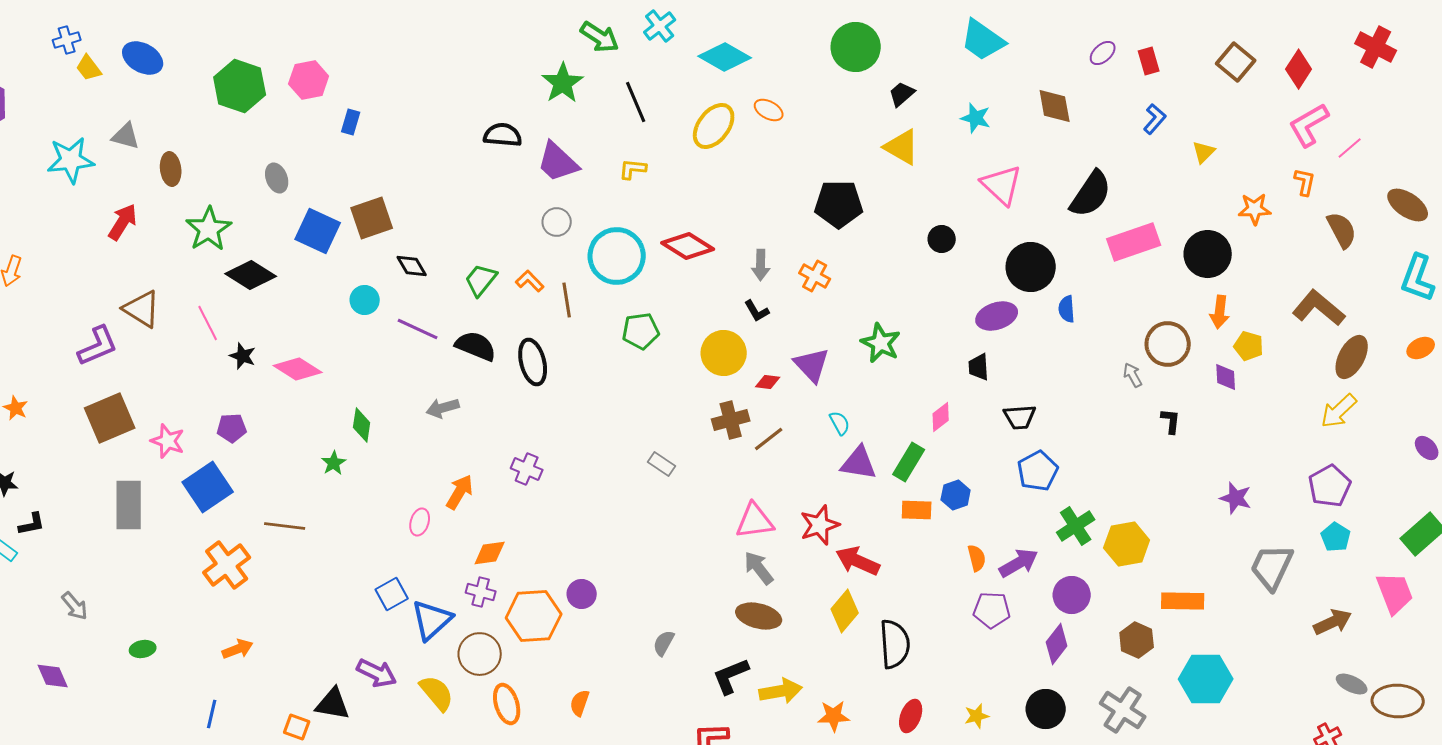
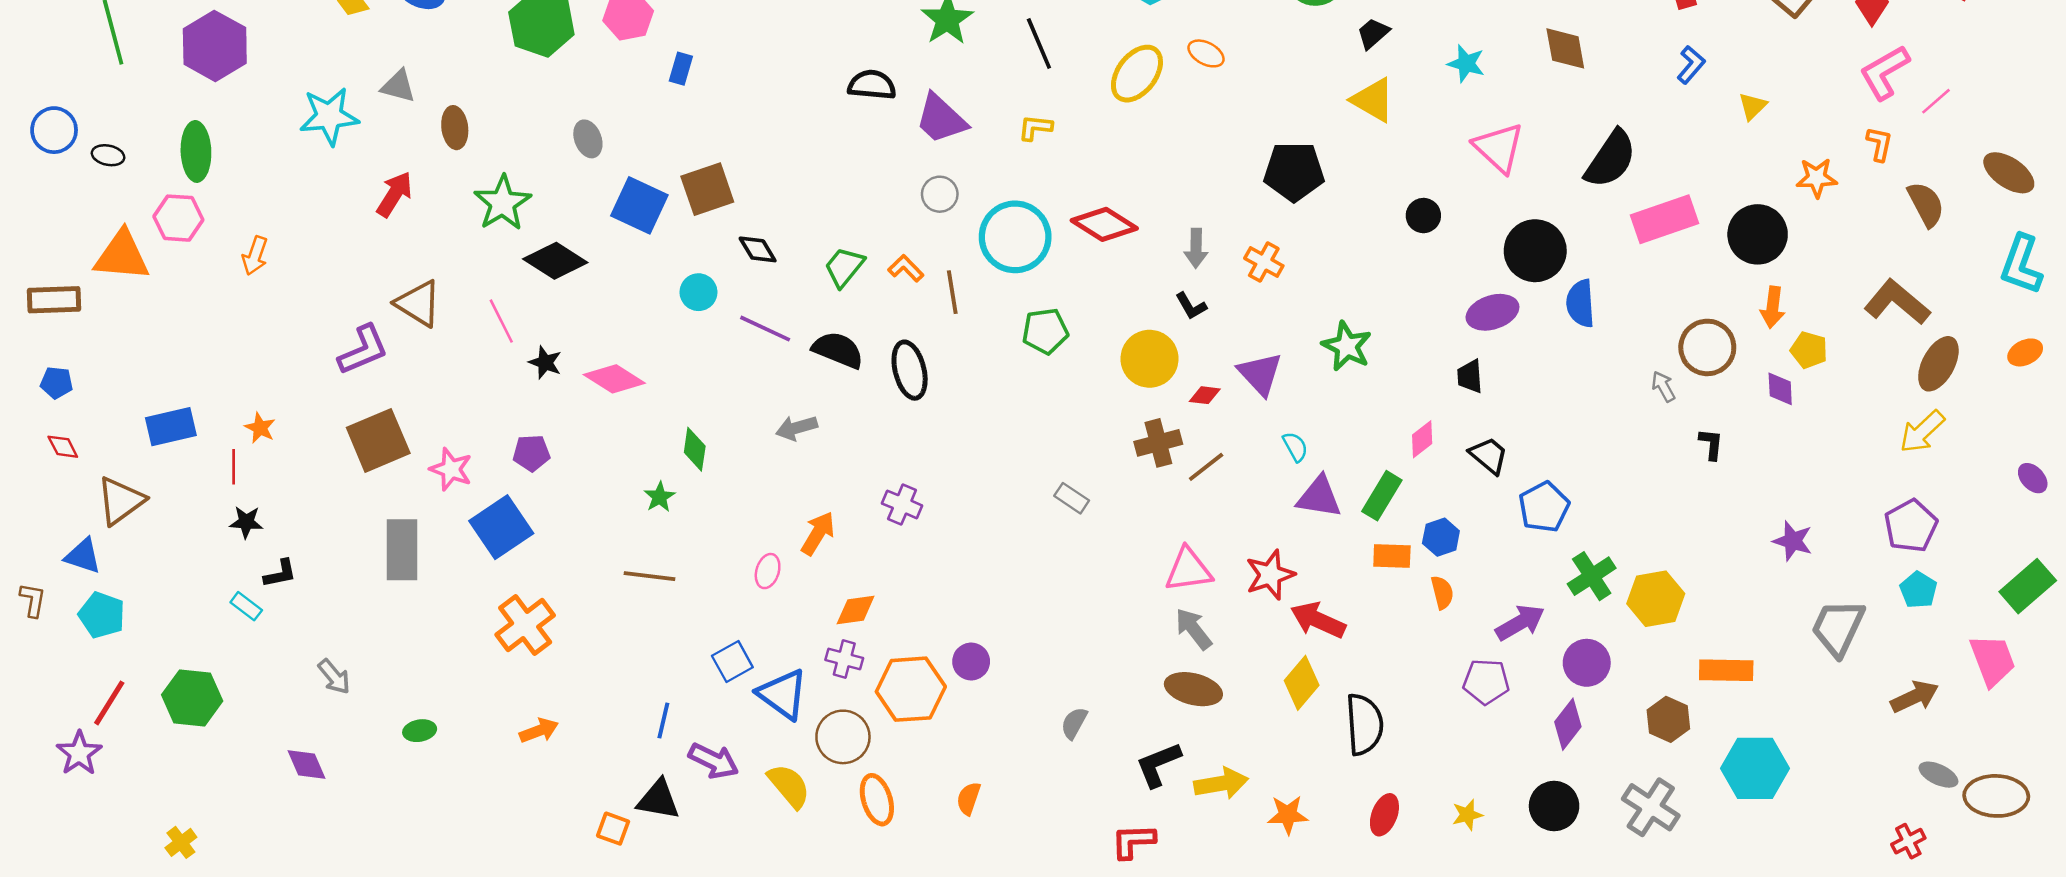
blue semicircle: (1067, 309) -> (1580, 303), size x1.4
black trapezoid: (1020, 417) -> (1489, 455), moved, turned -136
brown line: (285, 526) -> (650, 576), moved
orange semicircle: (977, 558) -> (1442, 592), moved
blue triangle: (432, 620) -> (783, 694), turned -42
blue line: (212, 714) -> (663, 721), moved

